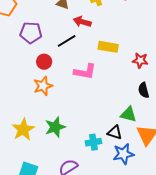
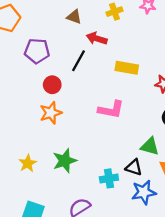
black line: (67, 41) -> (78, 61), turned -30
pink L-shape: (85, 72) -> (111, 110), moved
yellow star: (23, 130) -> (28, 163), size x0.7

